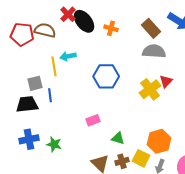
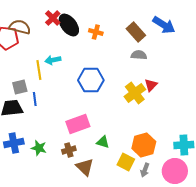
brown semicircle: (45, 30) -> (20, 27), moved
gray semicircle: (154, 51) -> (139, 55), size x0.7
pink rectangle: (93, 120) -> (78, 124), size x1.6
brown cross: (122, 161) -> (69, 150), moved

